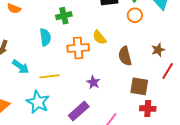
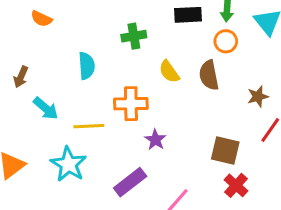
green cross: (64, 16) -> (134, 36), moved
orange cross: (78, 48) -> (131, 104), moved
brown semicircle: (125, 56) -> (209, 75), moved
red cross: (148, 109) -> (236, 185), turned 35

